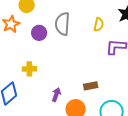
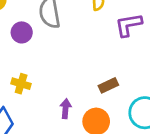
yellow cross: (29, 69) -> (21, 84), turned 32

